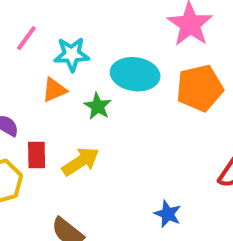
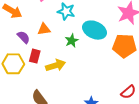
orange triangle: (54, 90) -> (44, 29), moved

